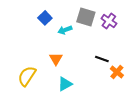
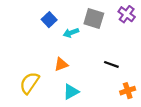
purple cross: (109, 21) -> (127, 14), moved
orange triangle: (56, 59) -> (61, 64), turned 40
orange cross: (117, 72) -> (128, 91), moved, turned 32

